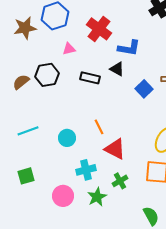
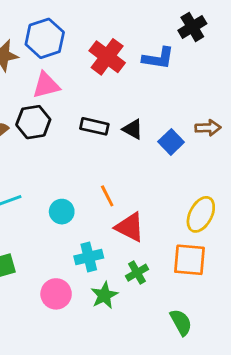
blue L-shape: (129, 48) -> (158, 58), moved
pink triangle: (69, 49) -> (46, 85), moved, size x1.5
black triangle: (117, 69) -> (133, 129), moved

